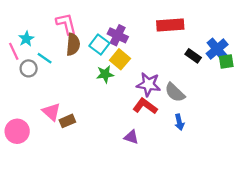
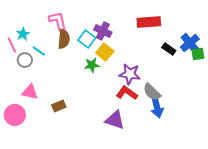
gray semicircle: (175, 92) -> (152, 92), moved
pink triangle: (51, 112) -> (30, 92), moved, turned -30
blue arrow: (179, 122) -> (157, 107), size x1.5
purple triangle: (131, 137) -> (115, 120), size x1.5

